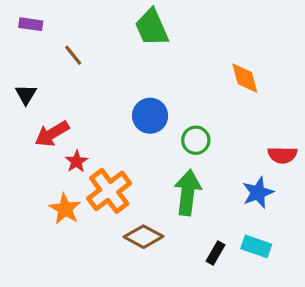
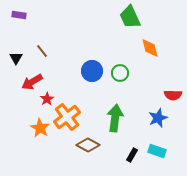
green trapezoid: (152, 27) -> (130, 17), moved
brown line: (73, 55) -> (42, 51), moved
green circle: (196, 140) -> (120, 73), moved

